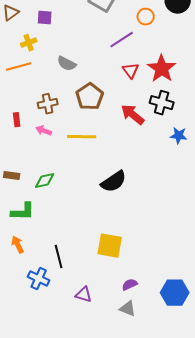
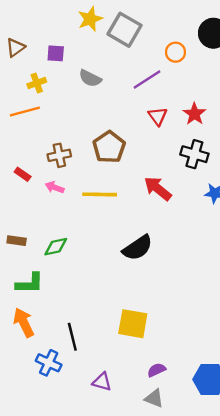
gray semicircle: (67, 64) -> (90, 78), moved
red star: (162, 69) -> (194, 114), size x0.7
red arrow: (133, 115) -> (158, 189), moved
red rectangle: (17, 120) -> (23, 174), turned -48
orange arrow: (18, 245) -> (24, 323), size x1.4

